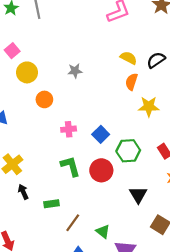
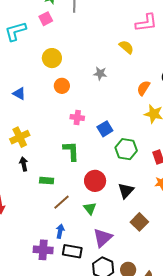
pink square: (12, 51) -> (46, 19), moved
yellow semicircle: (129, 58) -> (126, 47), moved
gray star: (75, 71) -> (100, 73), moved
red circle: (101, 170) -> (95, 181), moved
green triangle: (103, 231) -> (90, 208), moved

